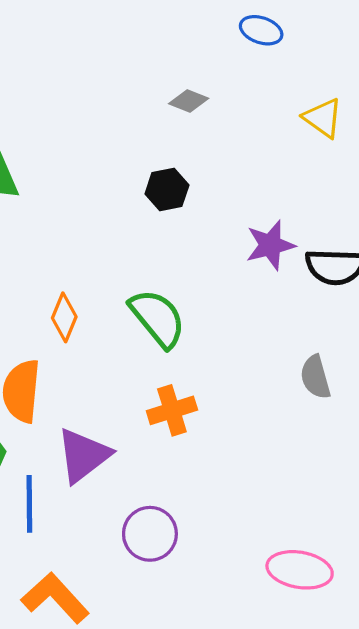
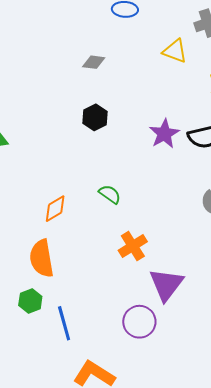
orange diamond: (64, 317) -> (55, 209), turned 52
green semicircle: (158, 318) -> (110, 194), size x0.6
purple triangle: (83, 455) -> (166, 284), moved

